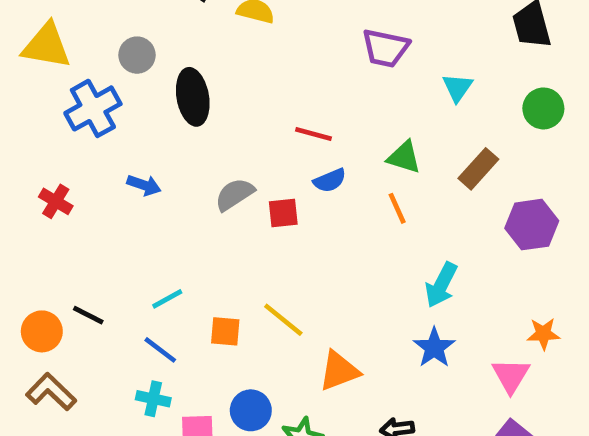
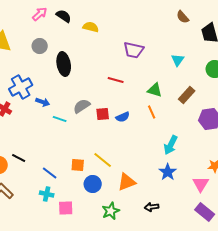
purple trapezoid: (385, 48) -> (134, 50), moved
blue cross: (93, 108) -> (21, 87), moved
blue semicircle: (330, 180) -> (123, 117), moved
cyan line: (167, 299) -> (60, 119), moved, turned 48
blue circle: (251, 410) -> (93, 184), moved

